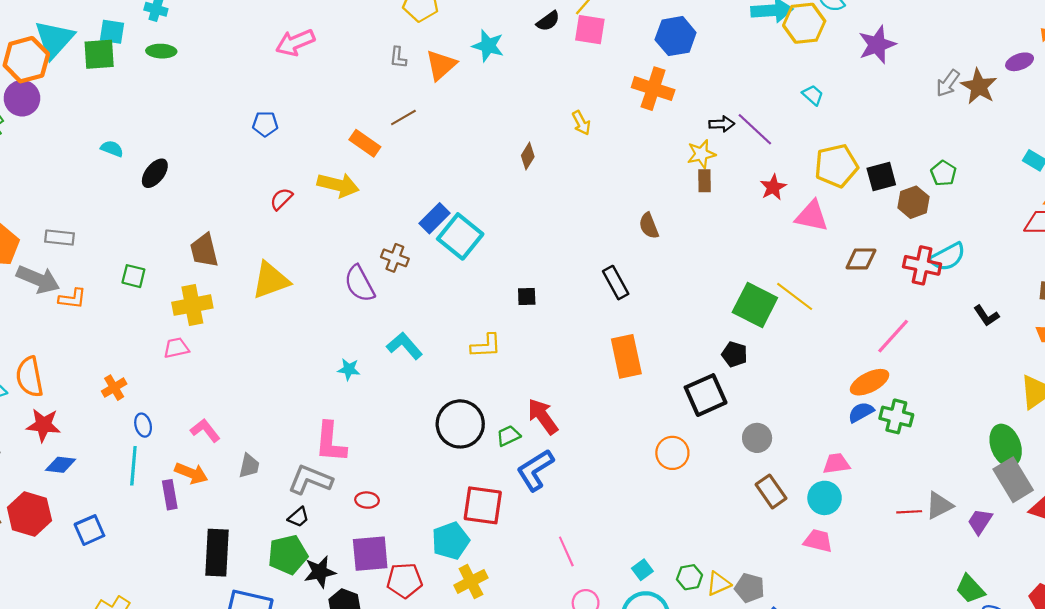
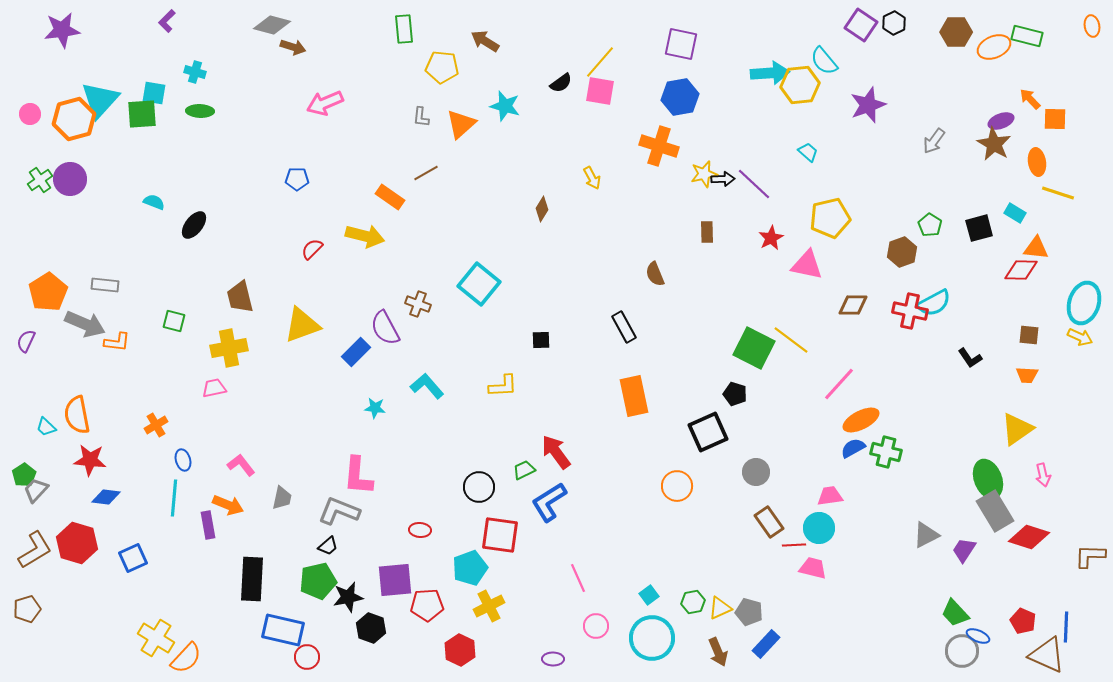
brown star: (979, 86) -> (994, 144), moved
purple circle: (22, 98) -> (70, 179), moved
yellow star: (701, 154) -> (704, 174), moved
black square: (881, 176) -> (979, 228), moved
blue rectangle: (435, 218) -> (356, 352), moved
pink line: (893, 336) -> (839, 384), moved
black circle: (460, 424) -> (479, 487), moved, size x0.7
red ellipse: (367, 500) -> (420, 530), moved
red line: (909, 512) -> (794, 545), moved

